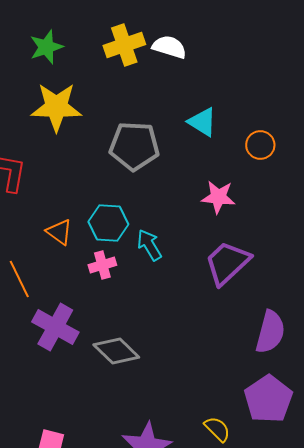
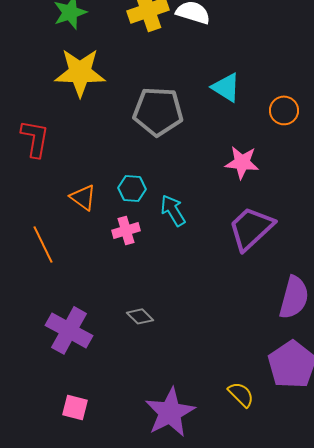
cyan hexagon: (108, 223) -> (132, 188), size x0.7
purple cross: (55, 327) -> (69, 330), moved
gray diamond: (116, 351) -> (140, 316), size x0.6

